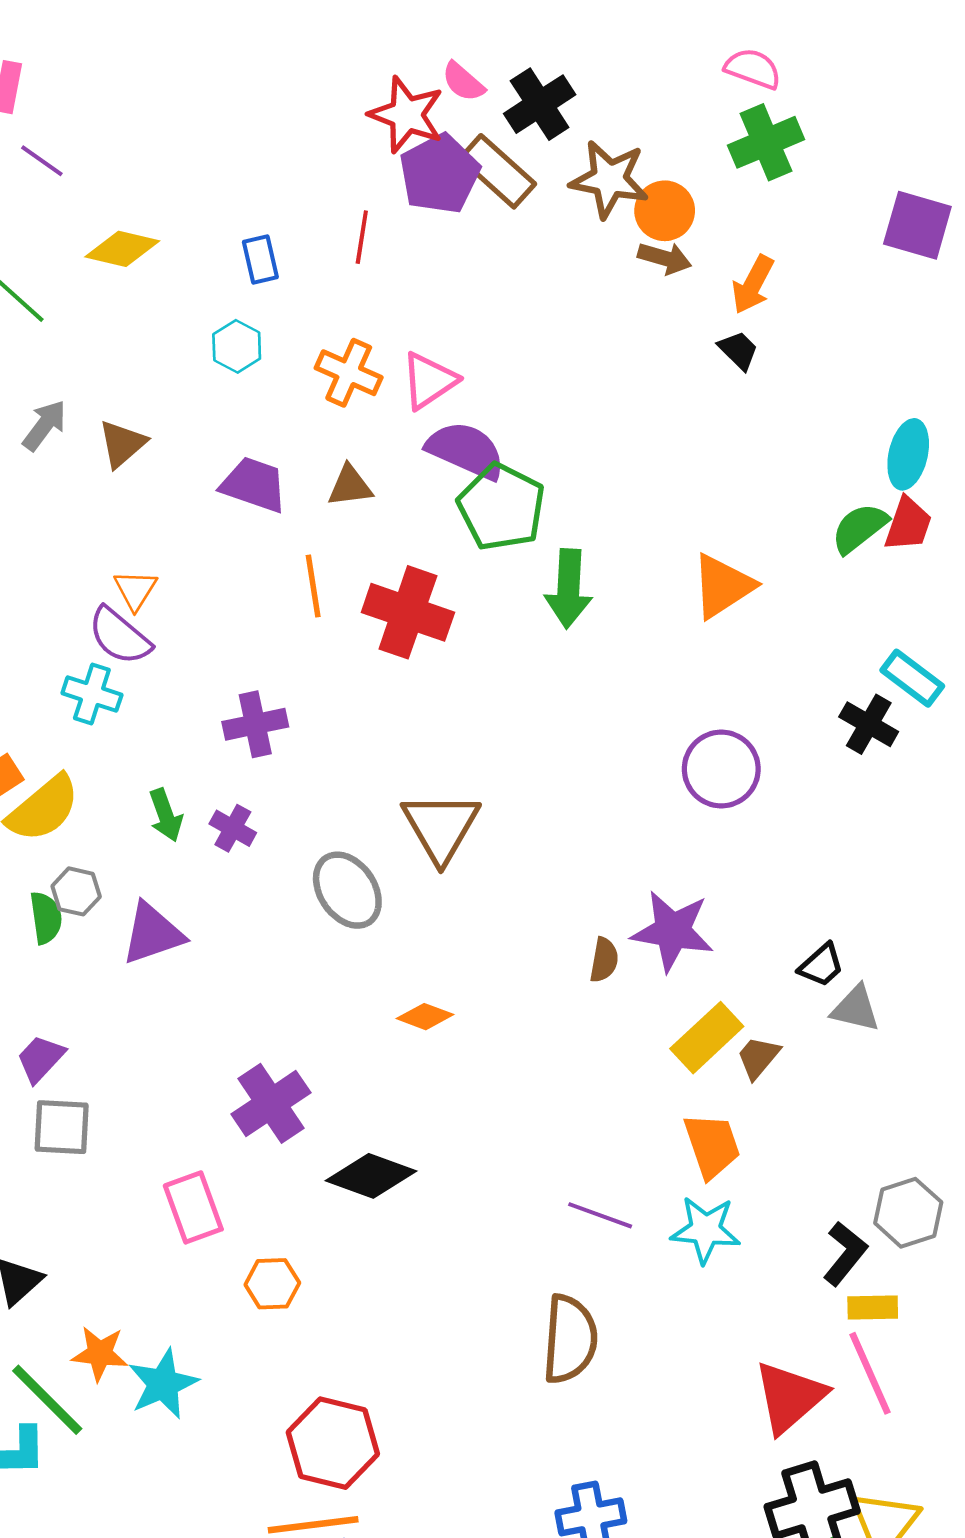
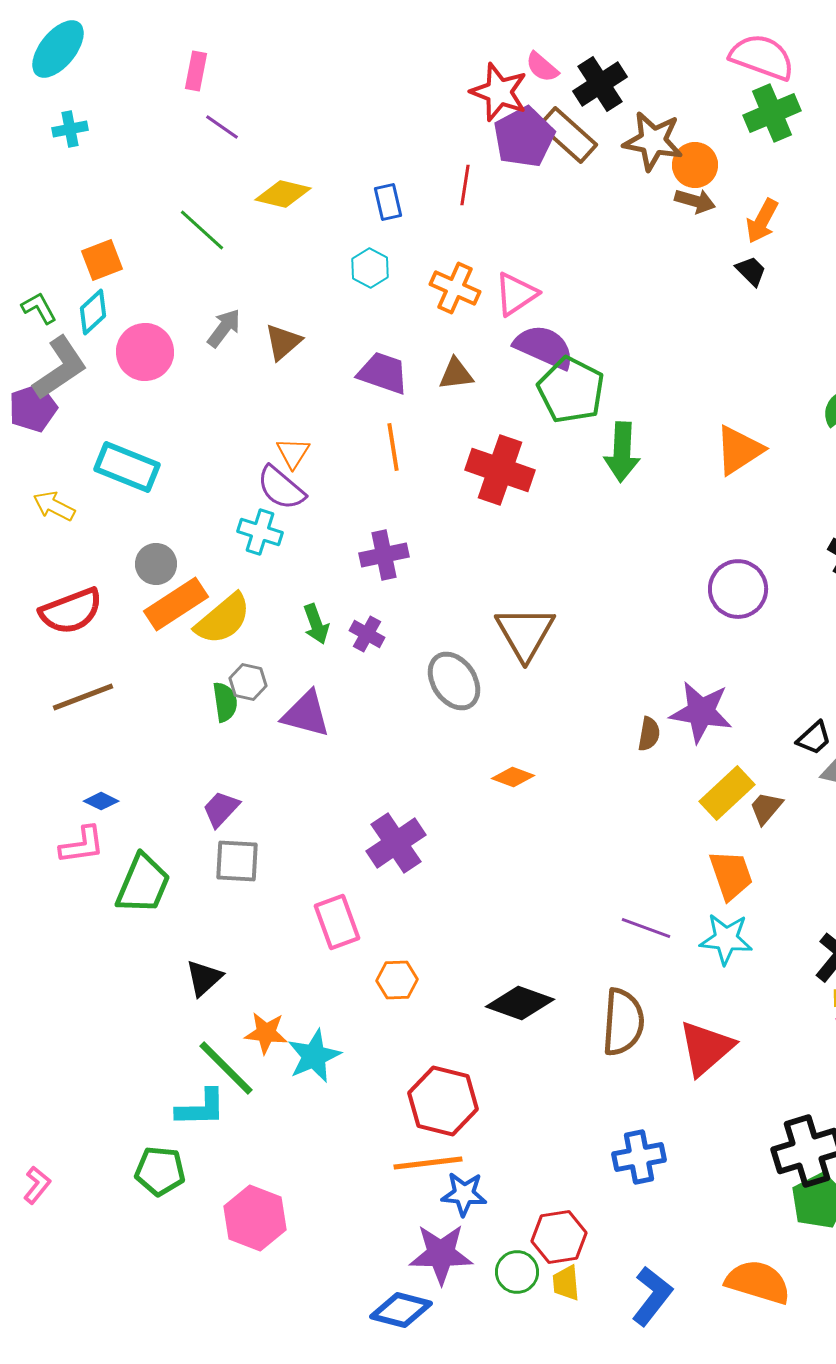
pink semicircle: (753, 69) -> (762, 57), size x1.5
orange line: (313, 586) -> (393, 447), moved
purple triangle: (152, 934) -> (306, 714), turned 34
black diamond: (371, 1176) -> (520, 1003), moved
red triangle: (790, 1397) -> (706, 1048), moved

